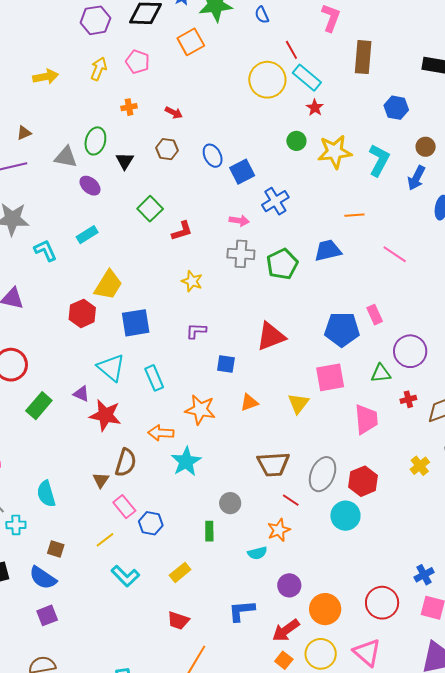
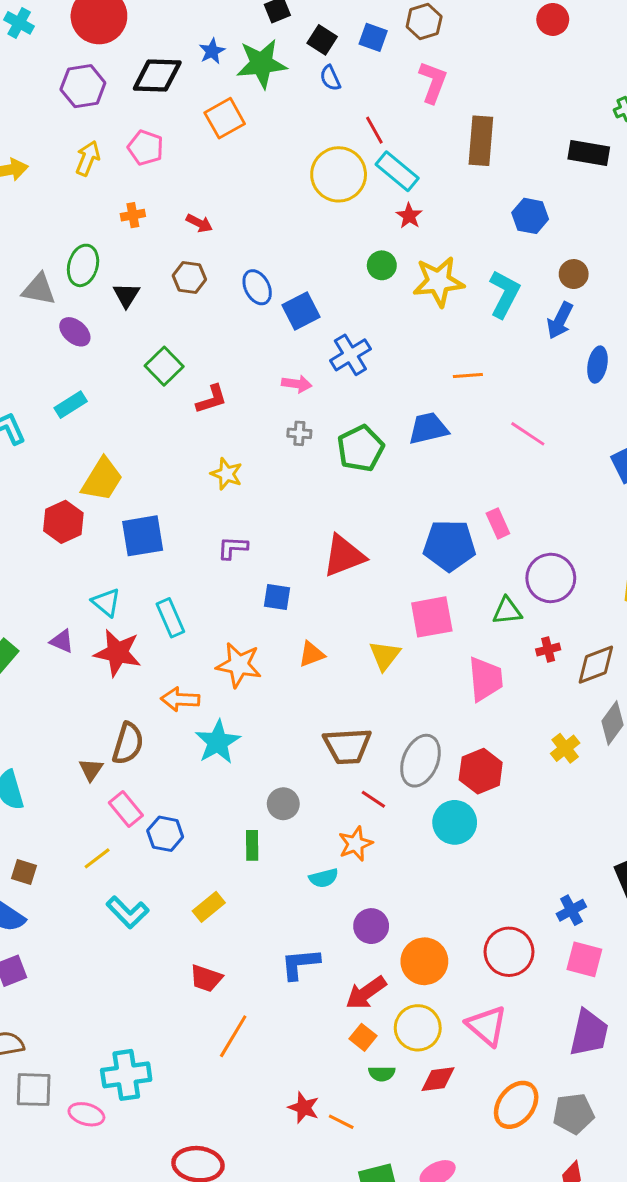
gray cross: (241, 254) -> (299, 433), size x0.6
cyan triangle: (111, 368) -> (106, 602), size x0.7
red star: (105, 415) -> (118, 653), moved

